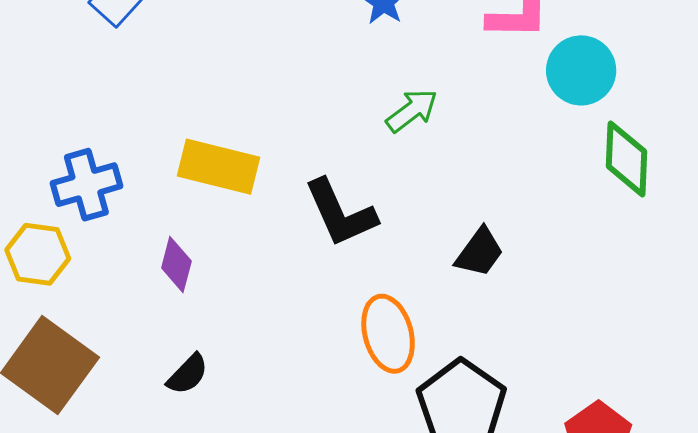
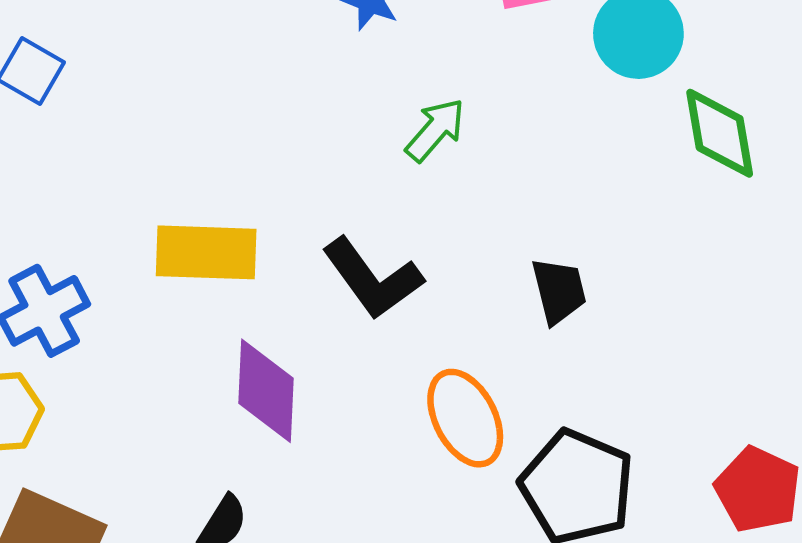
black trapezoid: (479, 252) -> (559, 291), turned -38
purple diamond: (176, 265) -> (266, 391), moved, size x1.5

